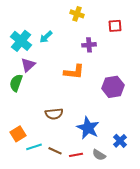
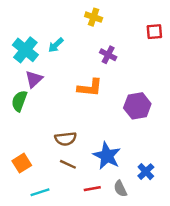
red square: (115, 26) -> (154, 32), moved
purple cross: (89, 45) -> (108, 55), turned 32
cyan line: (34, 147) -> (40, 192), moved
brown line: (55, 151) -> (68, 164), moved
gray semicircle: (99, 155) -> (120, 189), turned 32

